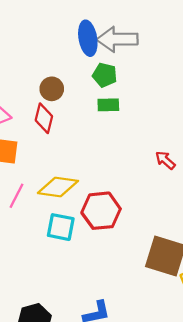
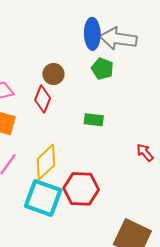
green rectangle: (108, 105) -> (94, 120), moved
yellow diamond: (58, 187) -> (46, 162), turned -60
cyan square: (61, 227) -> (43, 198), size x1.4

